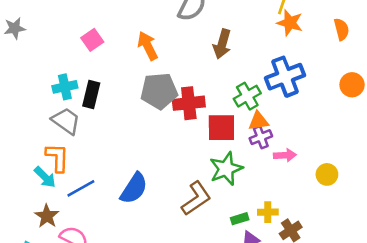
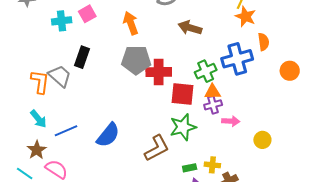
orange semicircle: (341, 29) -> (264, 42), moved
brown arrow: (222, 44) -> (190, 28), turned 85
cyan cross: (65, 87) -> (62, 21), moved
orange L-shape: (57, 158) -> (40, 82), moved

